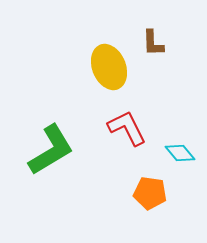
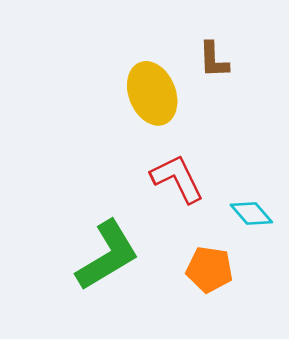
green L-shape: (51, 150) -> (107, 255), moved

